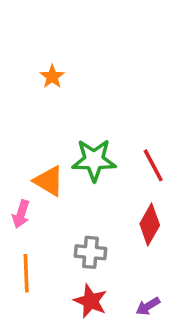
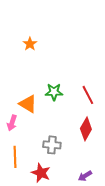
green star: (94, 160) -> (54, 92), size x0.7
red star: (90, 301) -> (41, 173), moved

